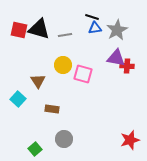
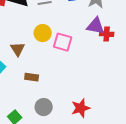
red star: (130, 140) -> (81, 108), moved

